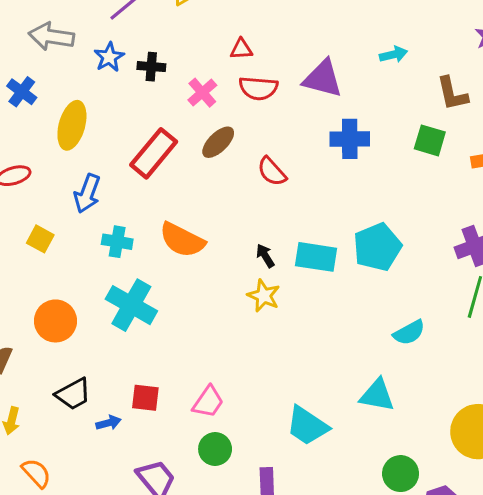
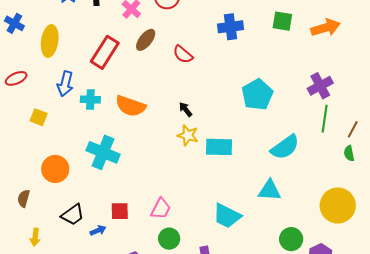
cyan cross: (117, 242) -> (90, 100), moved
cyan rectangle: (316, 257) -> (219, 147), moved
cyan semicircle: (409, 333) -> (285, 147), size x1.4

